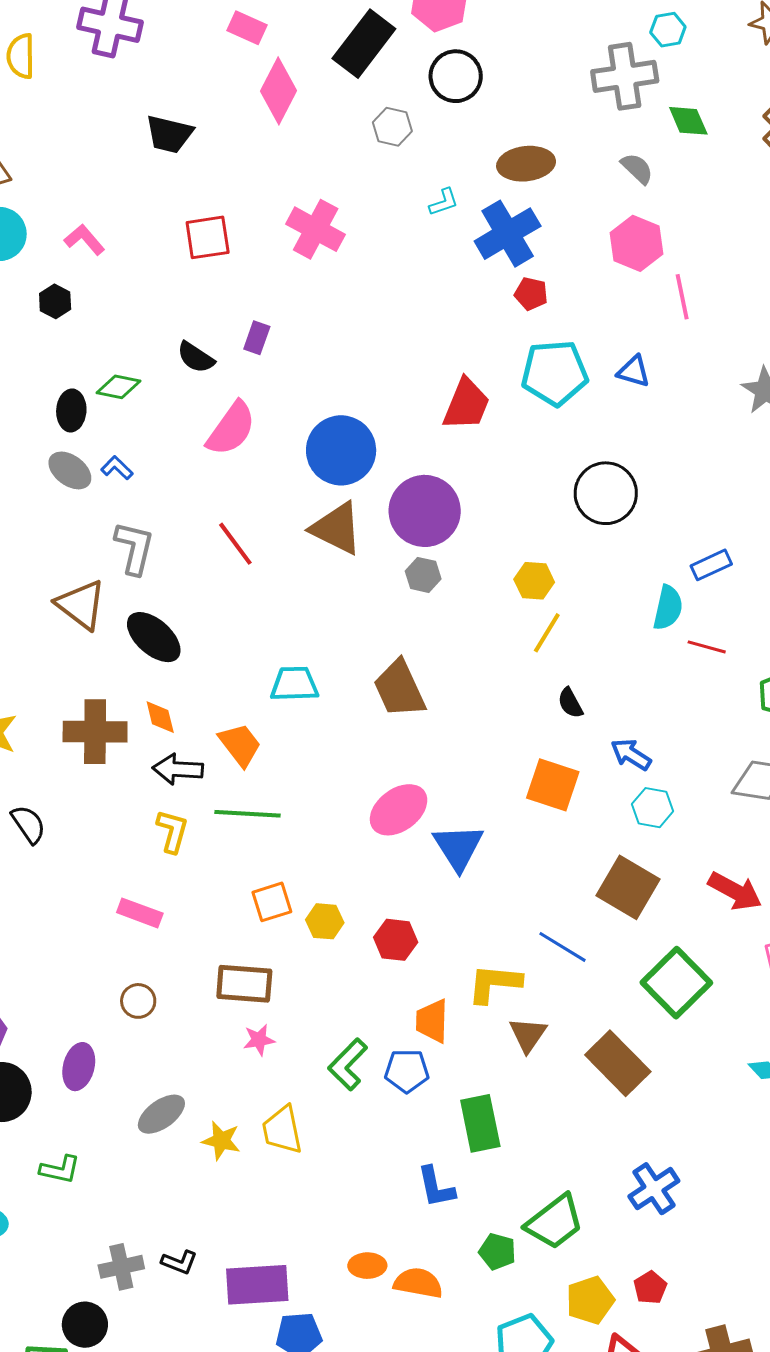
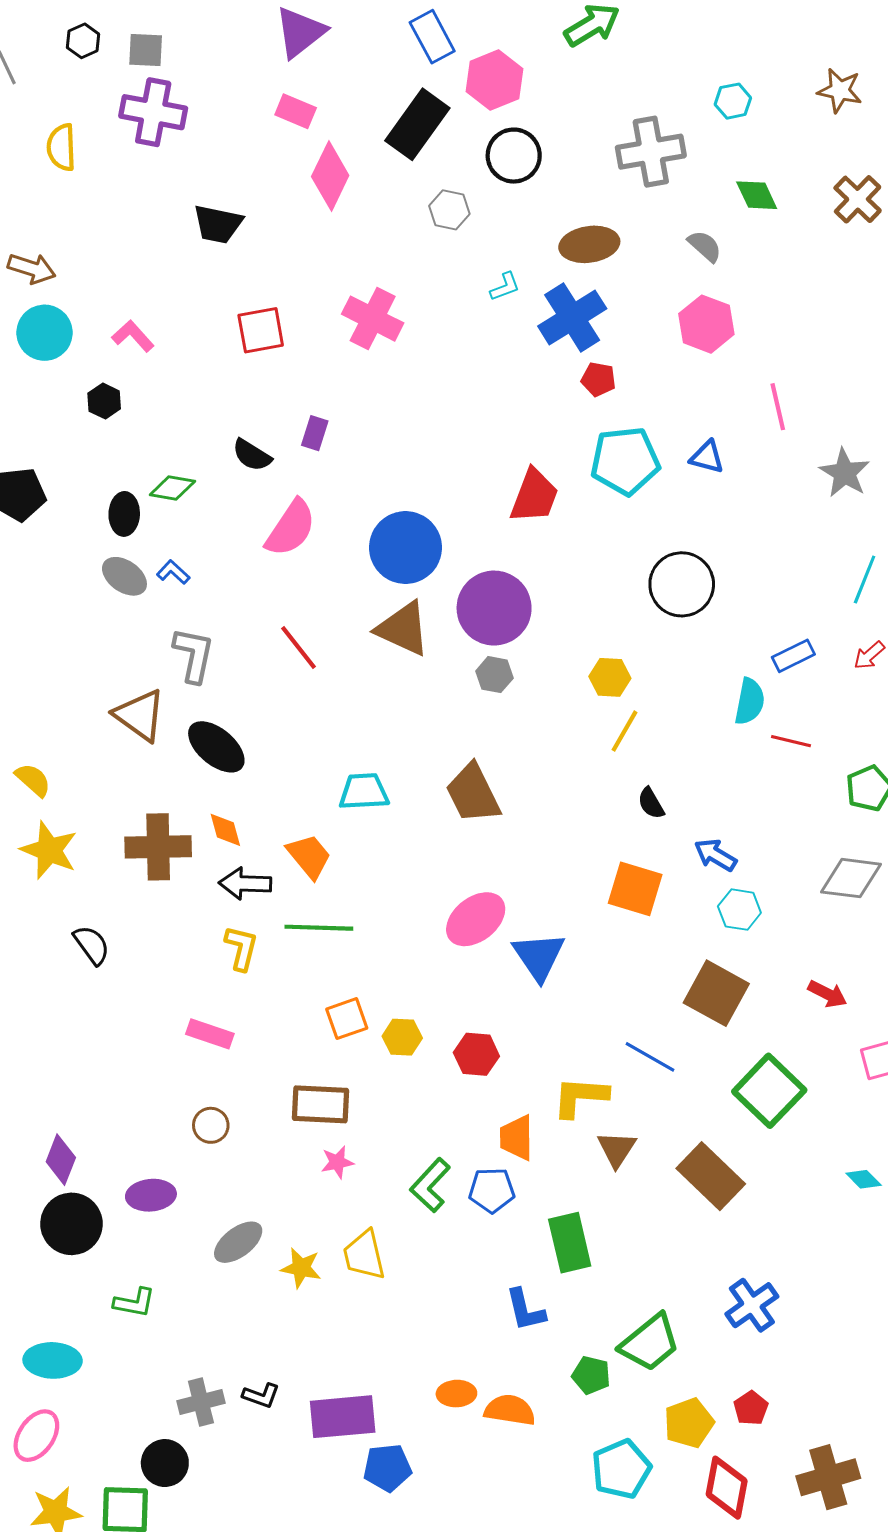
gray cross: (625, 76) -> (651, 152), moved
pink line: (682, 297) -> (778, 407), moved
red arrow: (735, 891) -> (827, 994), size x0.7
purple ellipse: (79, 1067) -> (151, 1195), turned 72

